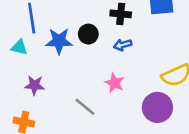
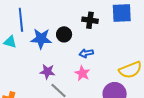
blue arrow: (123, 45) -> (86, 53), moved
purple star: (35, 85) -> (47, 72), moved

